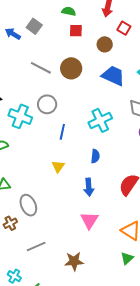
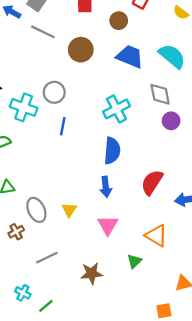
gray line: (41, 68) -> (43, 32), moved
blue line: (62, 132) -> (63, 126), moved
blue semicircle: (95, 156) -> (112, 151), size x1.6
yellow triangle: (58, 166) -> (69, 210), moved
green triangle: (127, 258) -> (134, 261), moved

